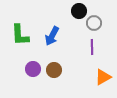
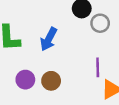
purple line: (92, 47) -> (98, 67), moved

